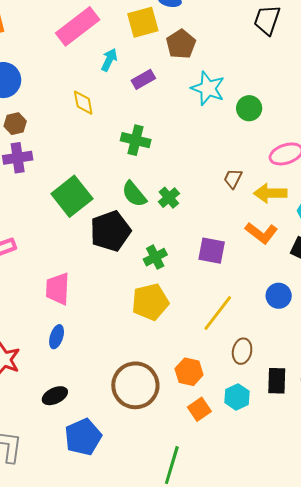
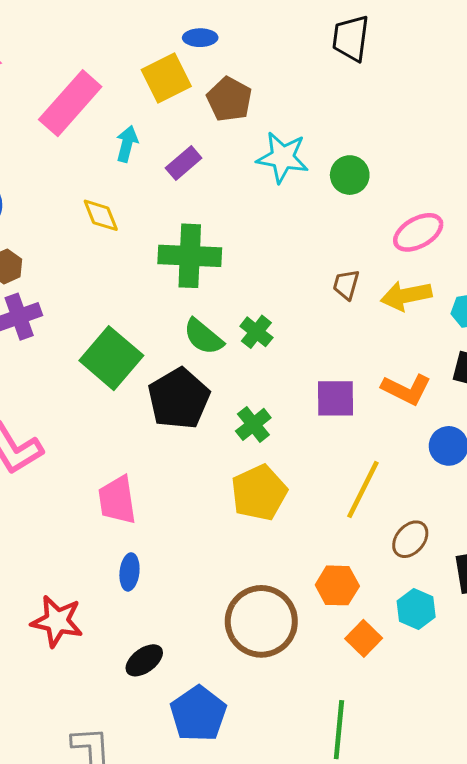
green cross: (136, 140) -> (190, 256), size x1.4
orange L-shape: (261, 233) -> (406, 389), moved
brown ellipse: (242, 351) -> (410, 539), turned 40

